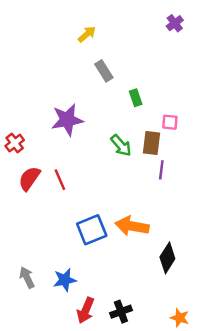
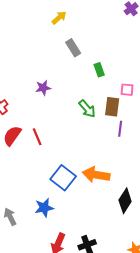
purple star: (67, 120) -> (43, 88), size x0.6
blue square: (92, 230) -> (63, 178), turned -30
blue star: (65, 280) -> (44, 208), moved

